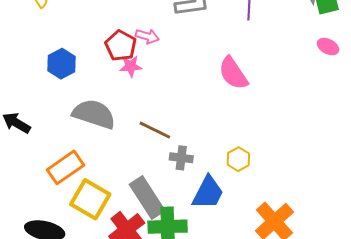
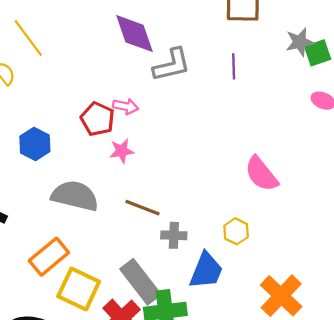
pink star: (131, 66) -> (122, 151), moved
pink semicircle: (233, 73) -> (261, 174), moved

